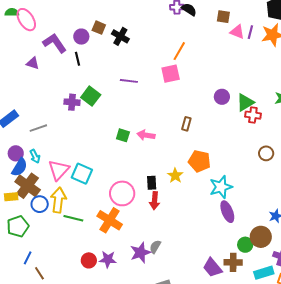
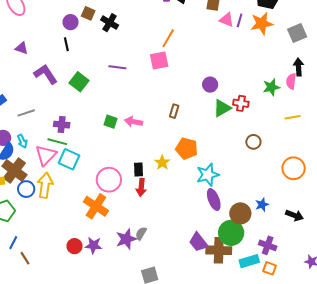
purple L-shape: (55, 43) -> (46, 74), moved
purple cross: (72, 102) -> (62, 125), moved
green triangle: (245, 102) -> (222, 108), moved
green line: (73, 218) -> (57, 142), moved
brown circle: (261, 237) -> (240, 213), moved
green circle: (245, 245) -> (231, 233), size x1.6
brown cross: (233, 262) -> (219, 250), size x1.4
purple trapezoid: (212, 268) -> (198, 242), moved

